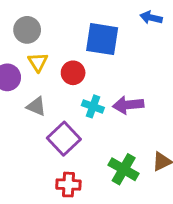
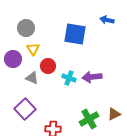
red circle: (73, 73) -> (48, 66), moved
purple square: (64, 139) -> (25, 109), moved
green cross: (124, 169) -> (89, 119), turned 30

